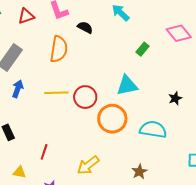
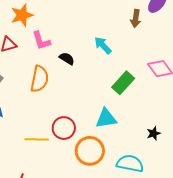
green rectangle: (142, 49) -> (123, 83), size x1.6
yellow line: (56, 93) -> (37, 139), moved

